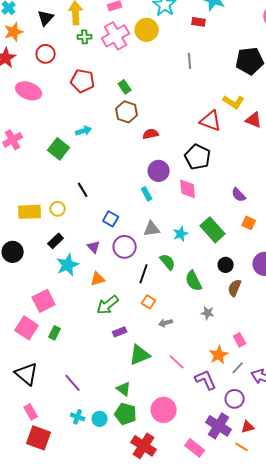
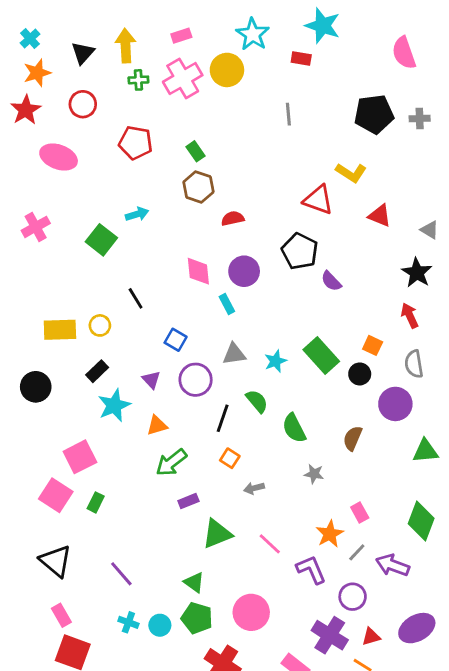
red triangle: (254, 120) -> (380, 216), moved
pink diamond: (188, 189) -> (198, 271), moved
purple semicircle: (239, 195) -> (331, 281), moved
black circle: (226, 265) -> (360, 374), moved

